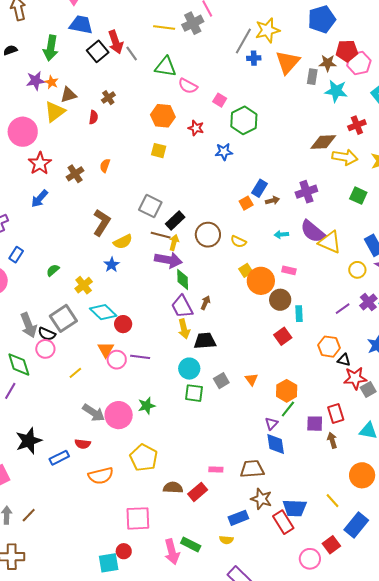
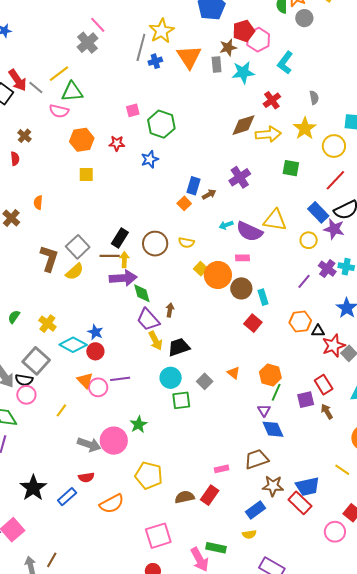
yellow line: (164, 28) -> (59, 74), moved, turned -30
pink semicircle: (188, 86) -> (59, 111), moved
pink square: (220, 100) -> (133, 110), turned -32
gray square: (150, 206) -> (78, 247), moved, turned 35
purple semicircle: (313, 231) -> (249, 231), moved
blue star: (112, 265) -> (95, 332), moved

